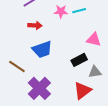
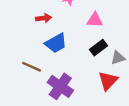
pink triangle: (94, 40) -> (95, 20), moved

